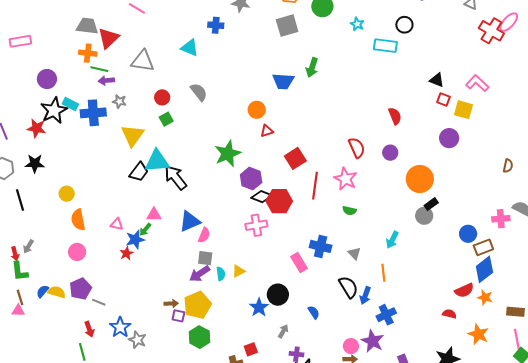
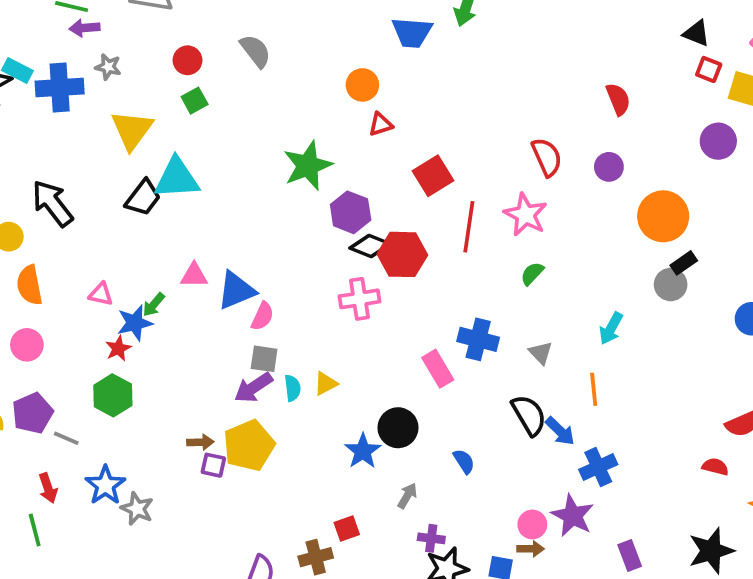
black arrow: (176, 178) -> (52, 203), moved
green semicircle: (349, 211) -> (532, 274), turned 120
pink triangle: (154, 215) -> (194, 275), moved
blue arrow: (365, 296) -> (560, 431), turned -66
green hexagon: (199, 337) -> (113, 395), moved

